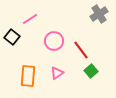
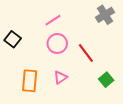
pink line: (30, 19) -> (53, 20), moved
green square: (91, 71) -> (106, 80), moved

